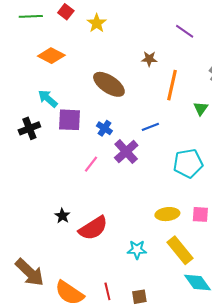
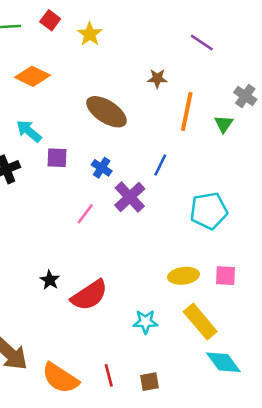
green triangle: (201, 108) -> (224, 124), moved
purple square: (70, 120) -> (57, 158), size x0.7
blue line: (150, 127) -> (160, 165), turned -42

